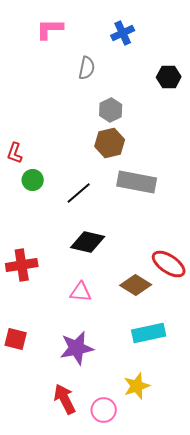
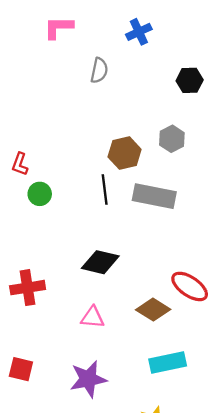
gray hexagon: (111, 110) -> (172, 139), moved
black line: (79, 193) -> (105, 189), moved, turned -56

